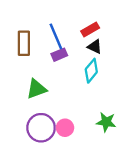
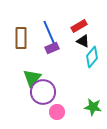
cyan diamond: (91, 71) -> (92, 57), moved
green triangle: (36, 89) -> (32, 78), turned -30
purple circle: (41, 128) -> (43, 92), moved

